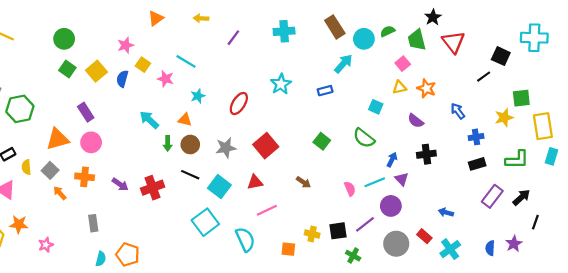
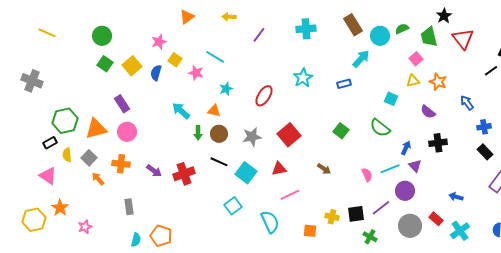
green hexagon: (20, 109) -> (65, 121), moved
black rectangle: (477, 164) -> (485, 152), turned 63
cyan square: (205, 222) -> (233, 206), size x0.7
orange star: (19, 224) -> (60, 208), turned 30

